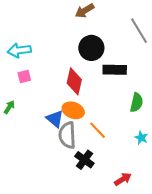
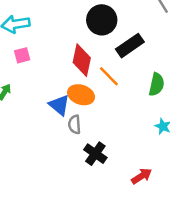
black rectangle: (115, 70) -> (130, 46), turned -35
orange line: (98, 130) -> (109, 76), moved
gray semicircle: (67, 135) -> (74, 124), size x0.6

